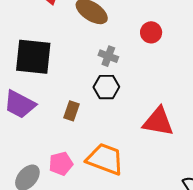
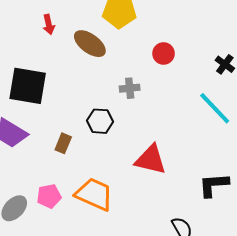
red circle: (151, 32) -> (164, 53), moved
gray cross: (108, 56) -> (130, 88), moved, turned -30

